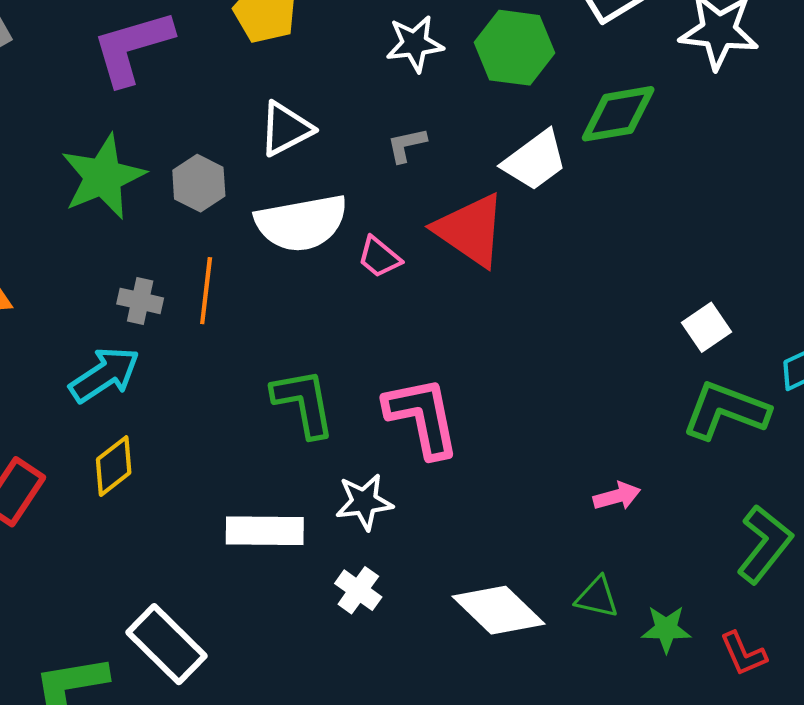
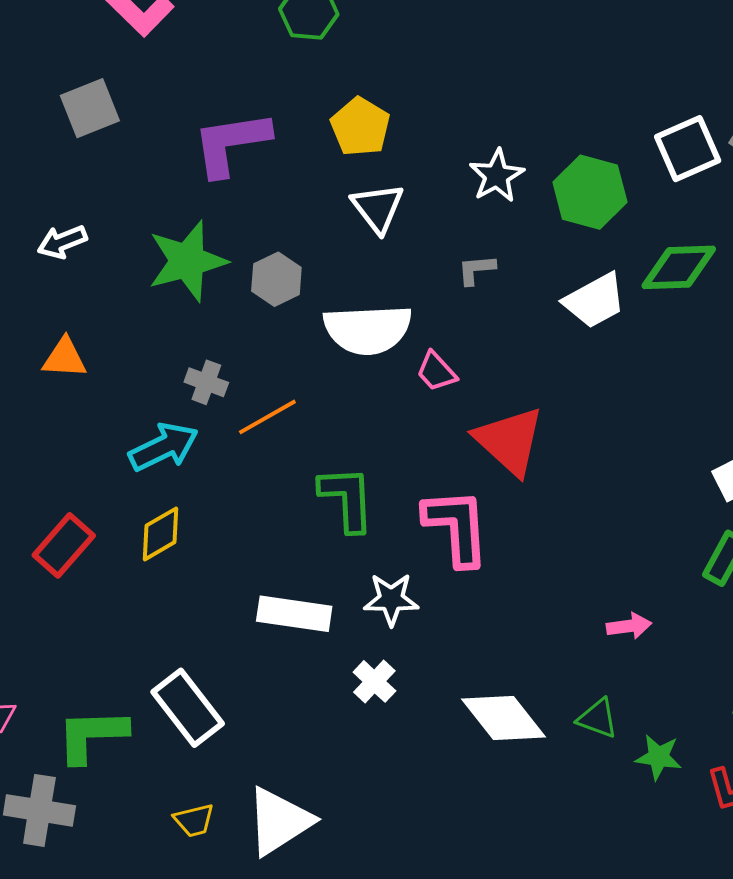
white star: (415, 44) -> (497, 176), turned -30
white triangle: (286, 129) -> (378, 208), moved, turned -48
red triangle: (470, 230) -> (509, 441), moved
orange line: (206, 291) -> (267, 417), moved, turned 46

